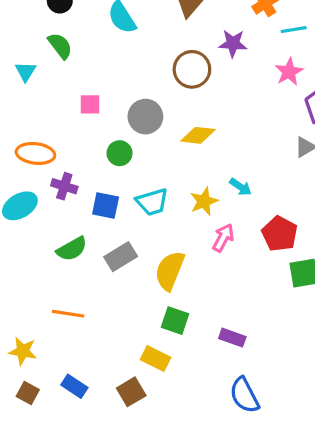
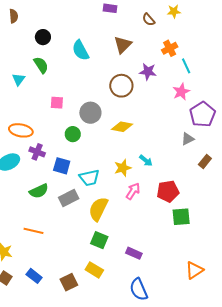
cyan line: (294, 30) -> (186, 66), turned 70
cyan trapezoid: (152, 202) -> (89, 178), moved
red pentagon: (280, 234) -> (168, 191), turned 30
yellow rectangle: (156, 359) -> (94, 270), moved

